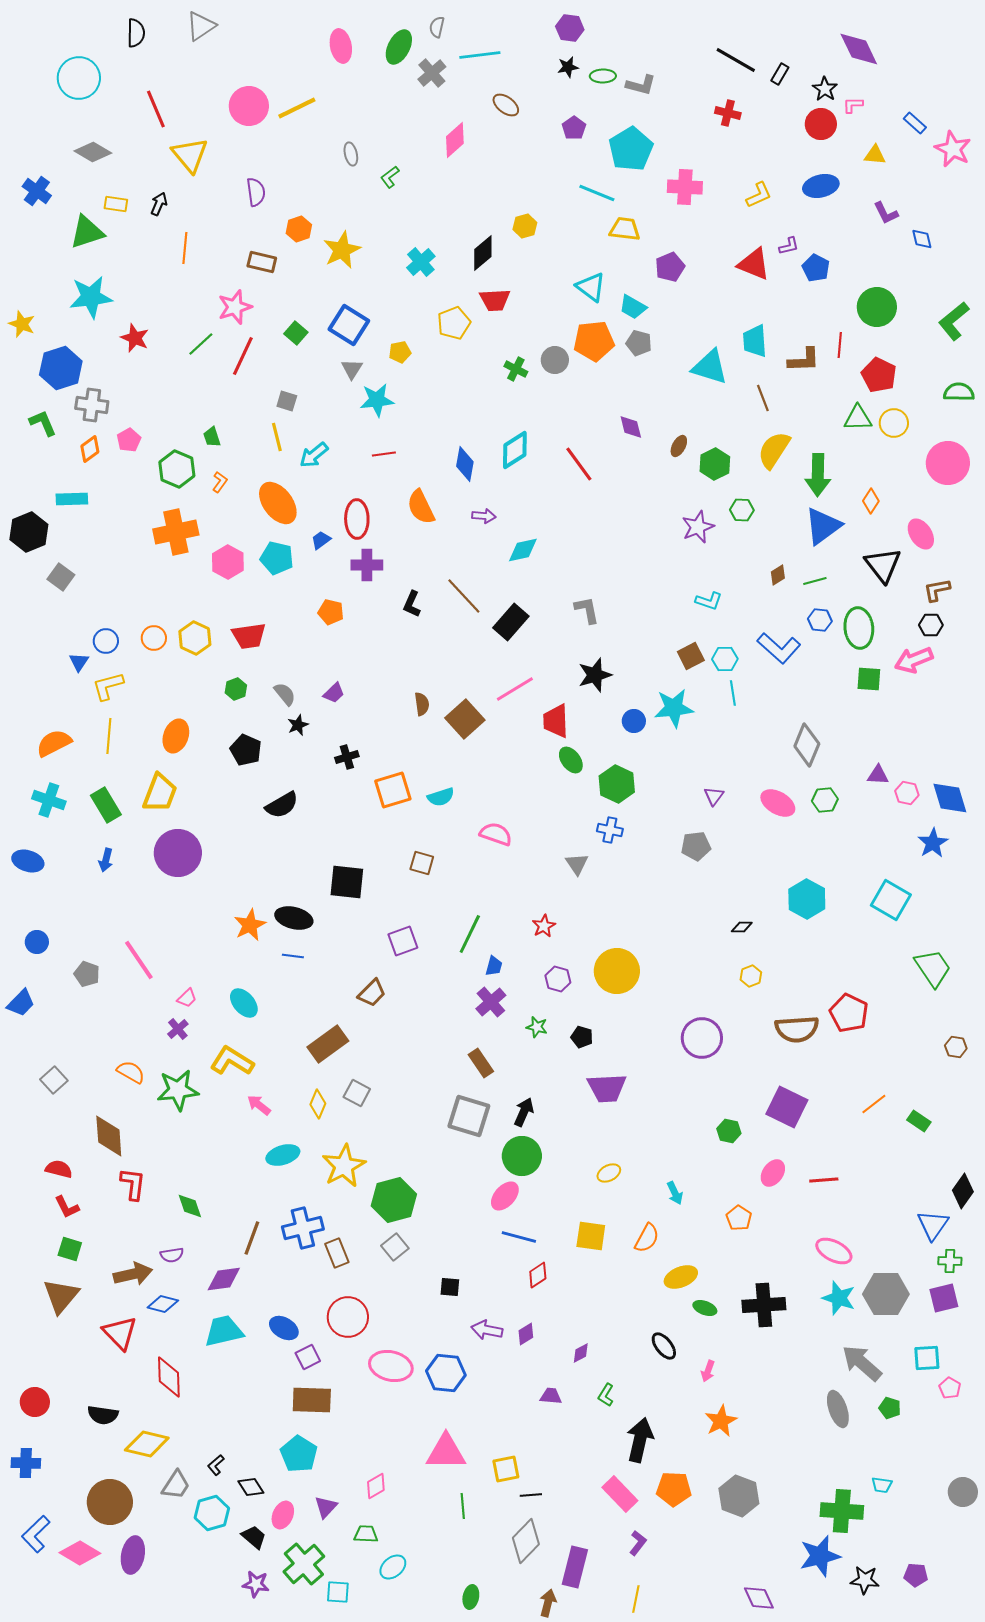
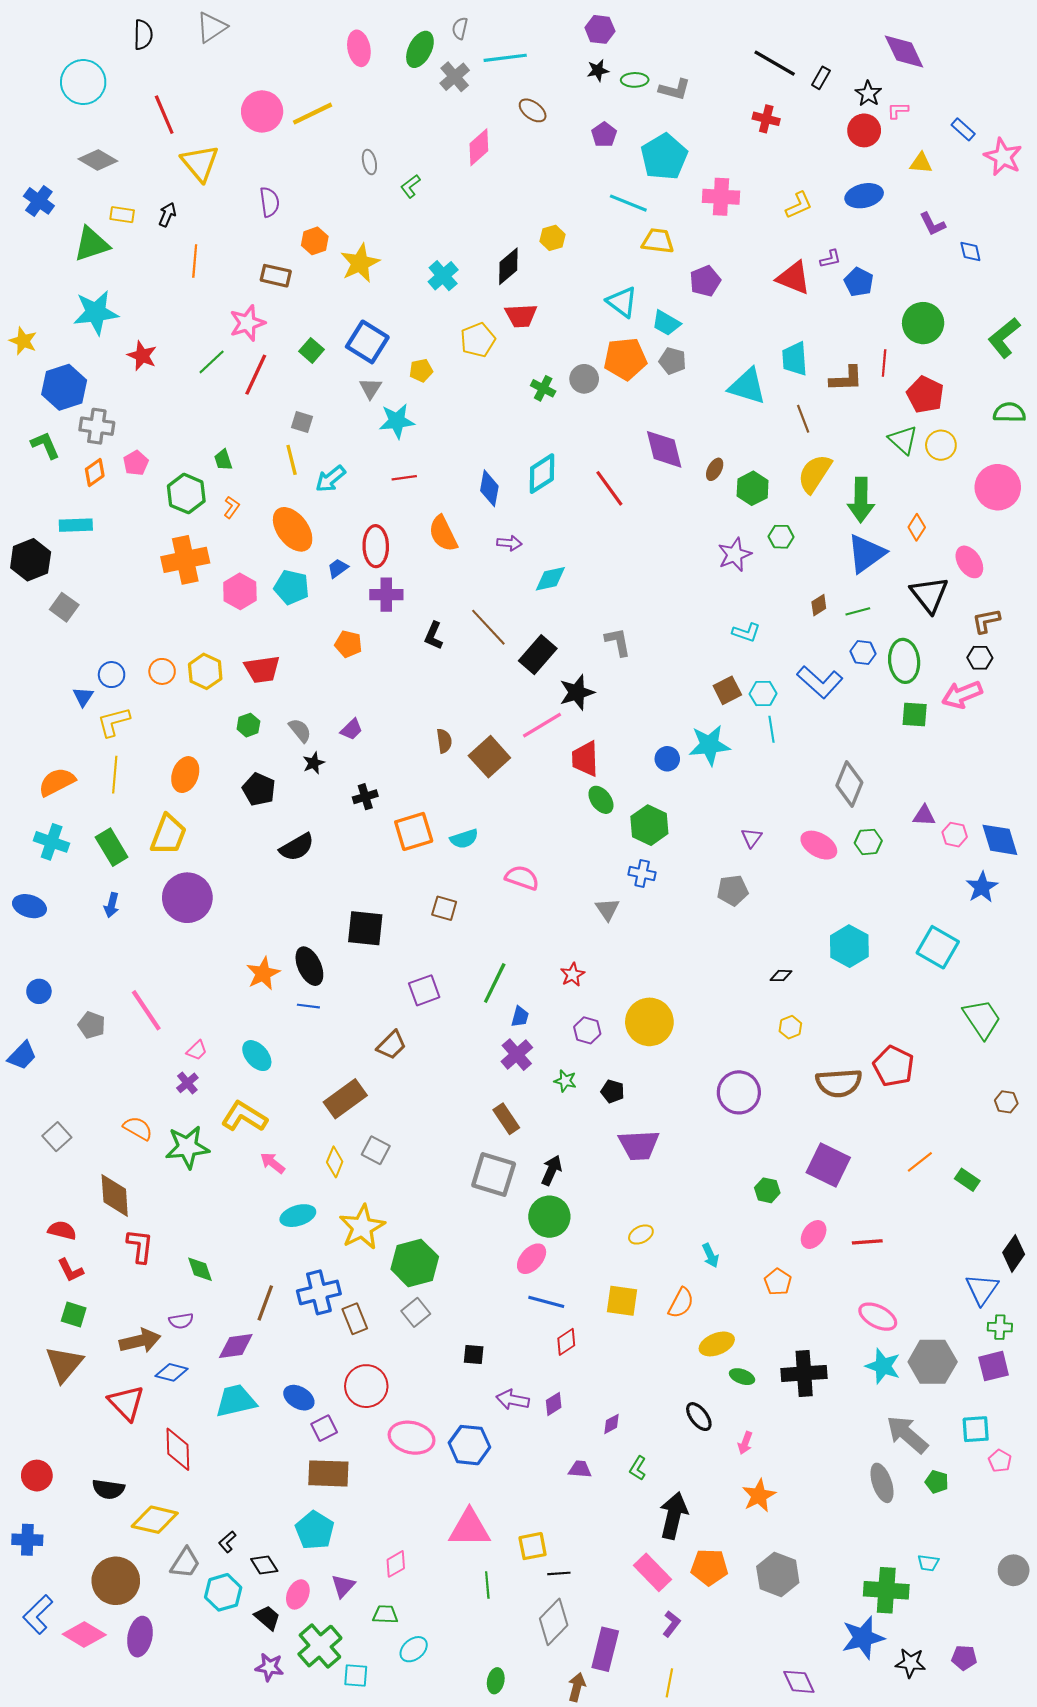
green triangle: (858, 418) -> (903, 440), turned 44
purple diamond: (631, 427) -> (664, 449), size x1.6
black star: (595, 675) -> (577, 692), moved
black ellipse: (294, 918) -> (309, 966), turned 51

